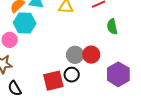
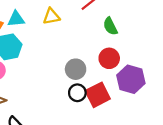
red circle: (91, 55) -> (109, 58), moved
red square: (53, 81) -> (98, 95), moved

